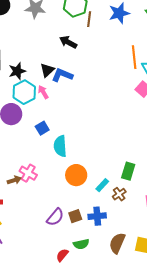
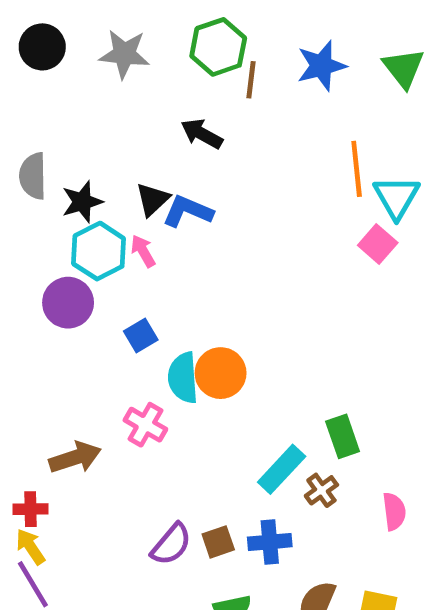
green rectangle: (128, 171) -> (343, 436), turned -36
pink cross: (28, 173) -> (145, 425), moved
orange circle: (76, 175) -> (221, 373), moved
brown arrow: (14, 180) -> (75, 457), size x1.5
cyan rectangle: (102, 185) -> (282, 469), size x1.5

